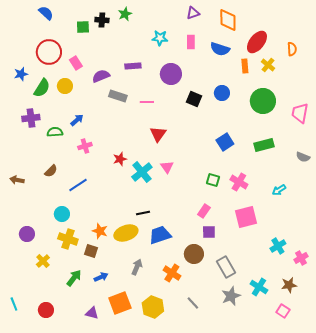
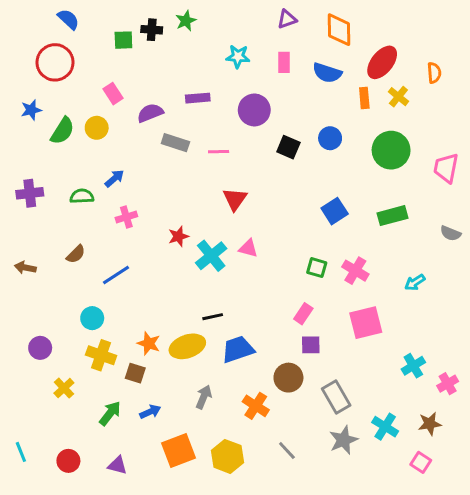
red circle: (49, 52) -> (55, 62), moved
purple cross: (31, 118) -> (30, 193), moved
pink triangle: (167, 167) -> (248, 248), turned -40
purple triangle: (92, 313) -> (117, 465), moved

